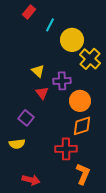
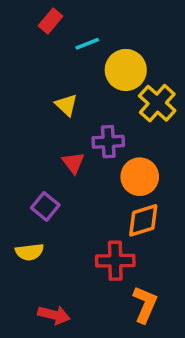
cyan line: (50, 25) -> (87, 44), turned 40
yellow triangle: (38, 71) -> (66, 105), moved

